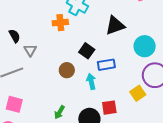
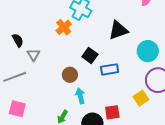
orange cross: (60, 23) -> (64, 27), turned -35
cyan arrow: (91, 81) -> (80, 96), moved

